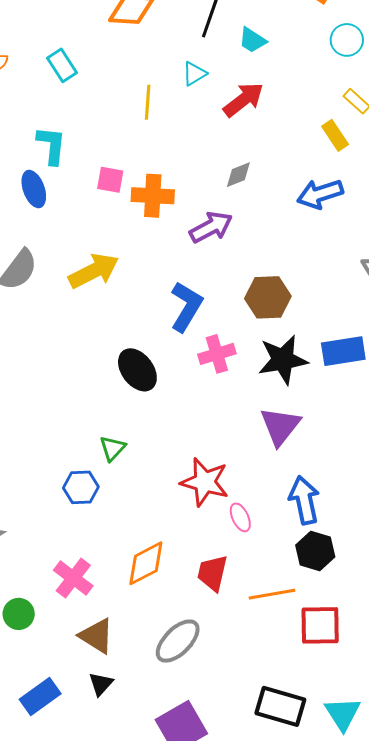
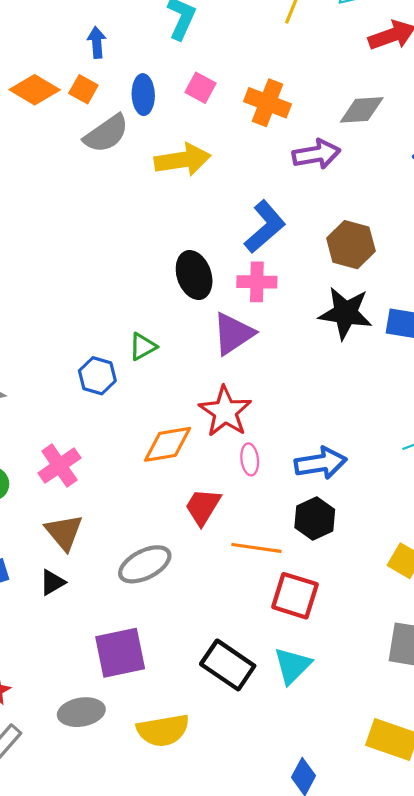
gray diamond: (238, 175) -> (362, 110), size x1.4
pink square: (110, 180) -> (200, 88), moved
blue ellipse: (34, 189) -> (143, 95), moved
pink cross: (217, 354) -> (257, 282), moved
purple triangle: (280, 426) -> (233, 334), moved
blue arrow: (304, 500) -> (321, 463), turned 75
orange diamond: (146, 563) -> (167, 444), moved
cyan triangle: (343, 714) -> (292, 666), moved

